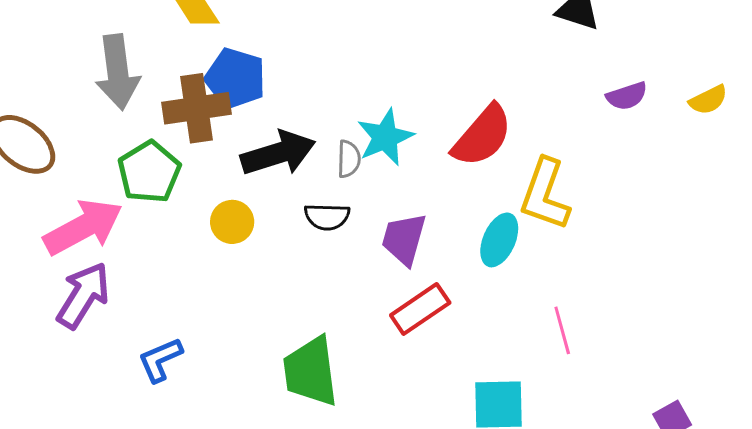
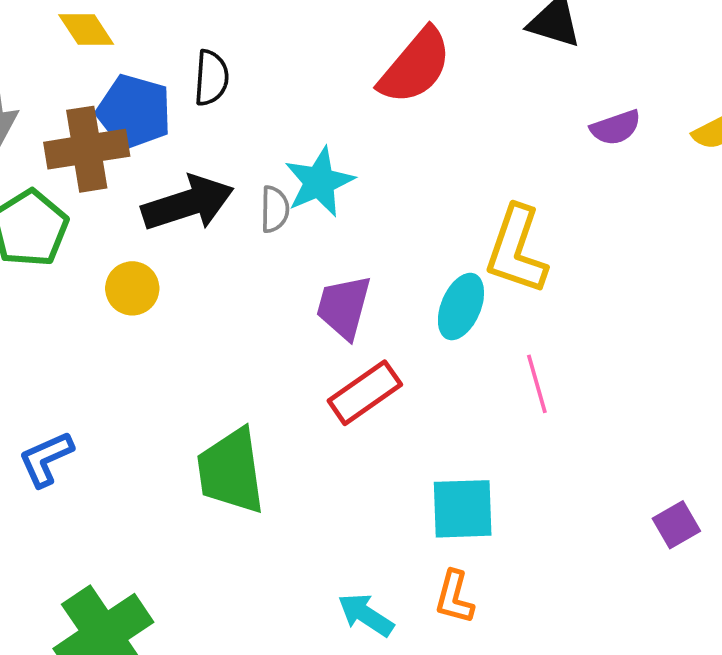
red semicircle: (482, 136) -> (415, 66), moved
black semicircle: (327, 217) -> (211, 78), moved, turned -87
pink line: (562, 330) -> (537, 384), moved

